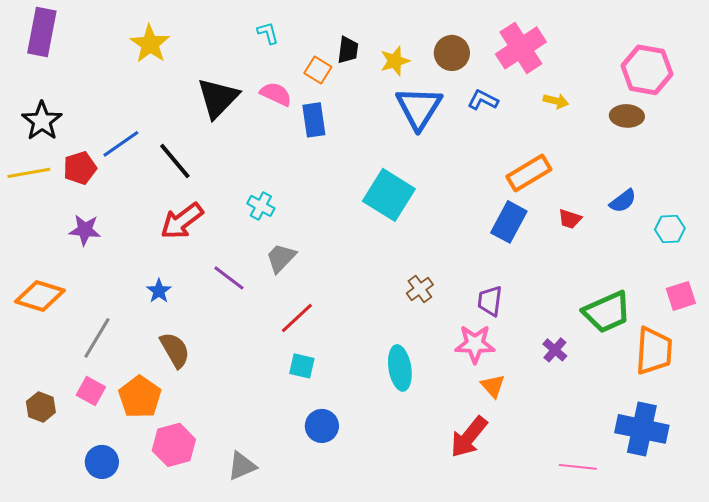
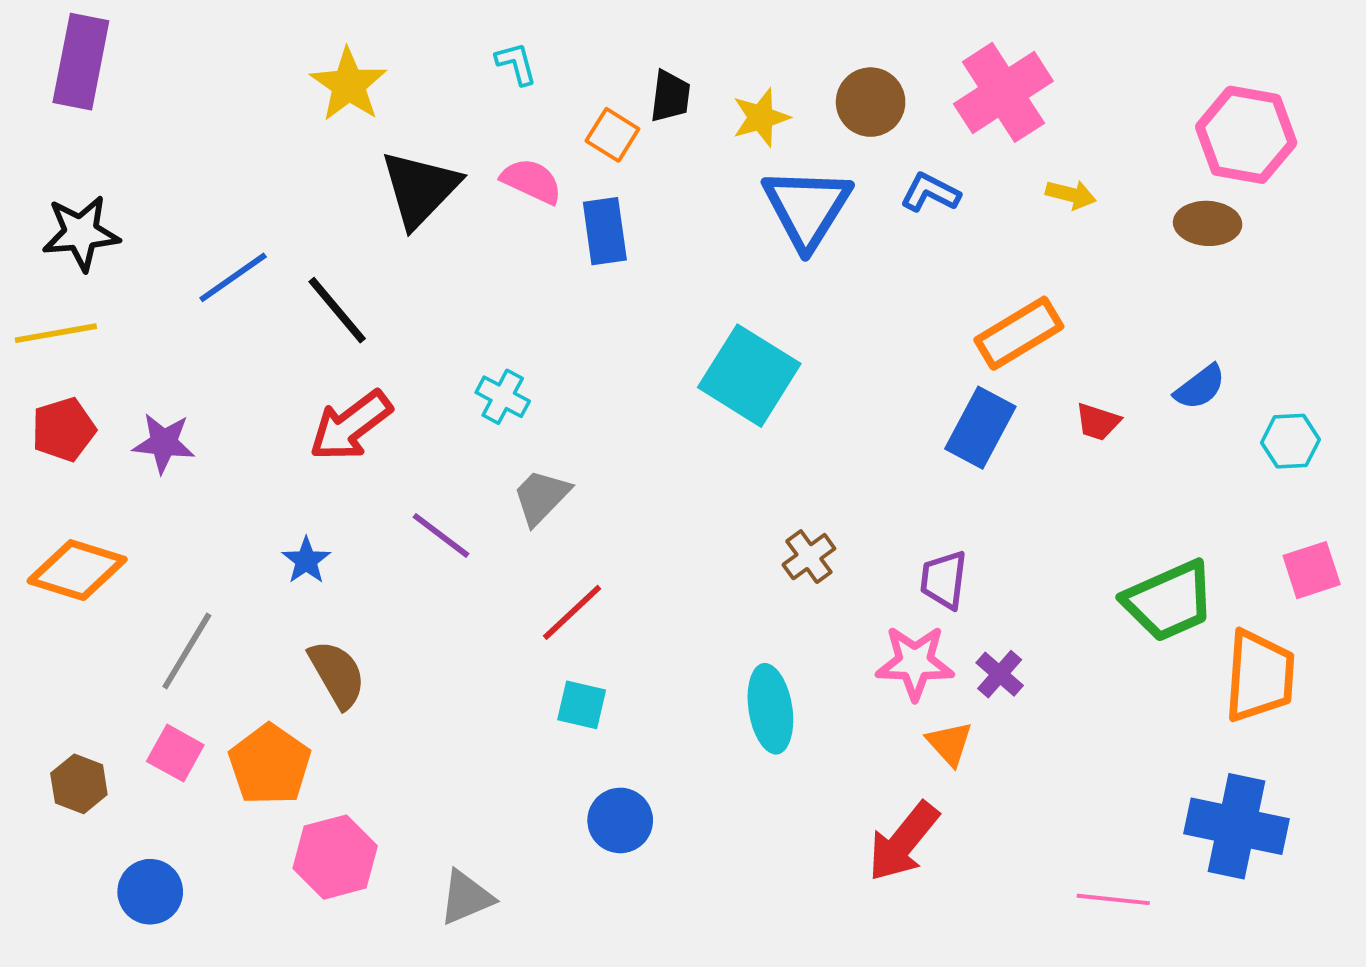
yellow star: (150, 44) -> (349, 85), moved
black star: (42, 121) -> (81, 233), turned 30
red pentagon: (80, 168) -> (64, 429), moved
purple cross: (555, 350) -> (1000, 674), moved
blue circle: (102, 462) -> (150, 892), moved

